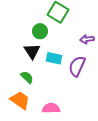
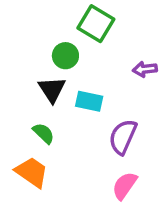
purple semicircle: (77, 66) -> (123, 137), moved
pink semicircle: (51, 108) -> (125, 186), moved, turned -54

